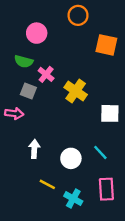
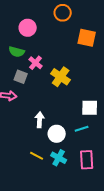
white square: (110, 113) -> (90, 108), moved
white arrow: (34, 149) -> (40, 120), moved
cyan line: (100, 152) -> (82, 129), turned -64
cyan cross: (73, 199) -> (59, 158), moved

